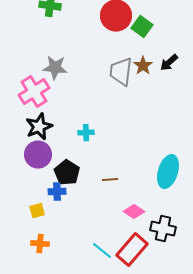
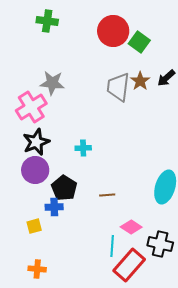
orange cross: (40, 244) -> (37, 269), moved
cyan line: (102, 251) -> (112, 246), moved, turned 55

